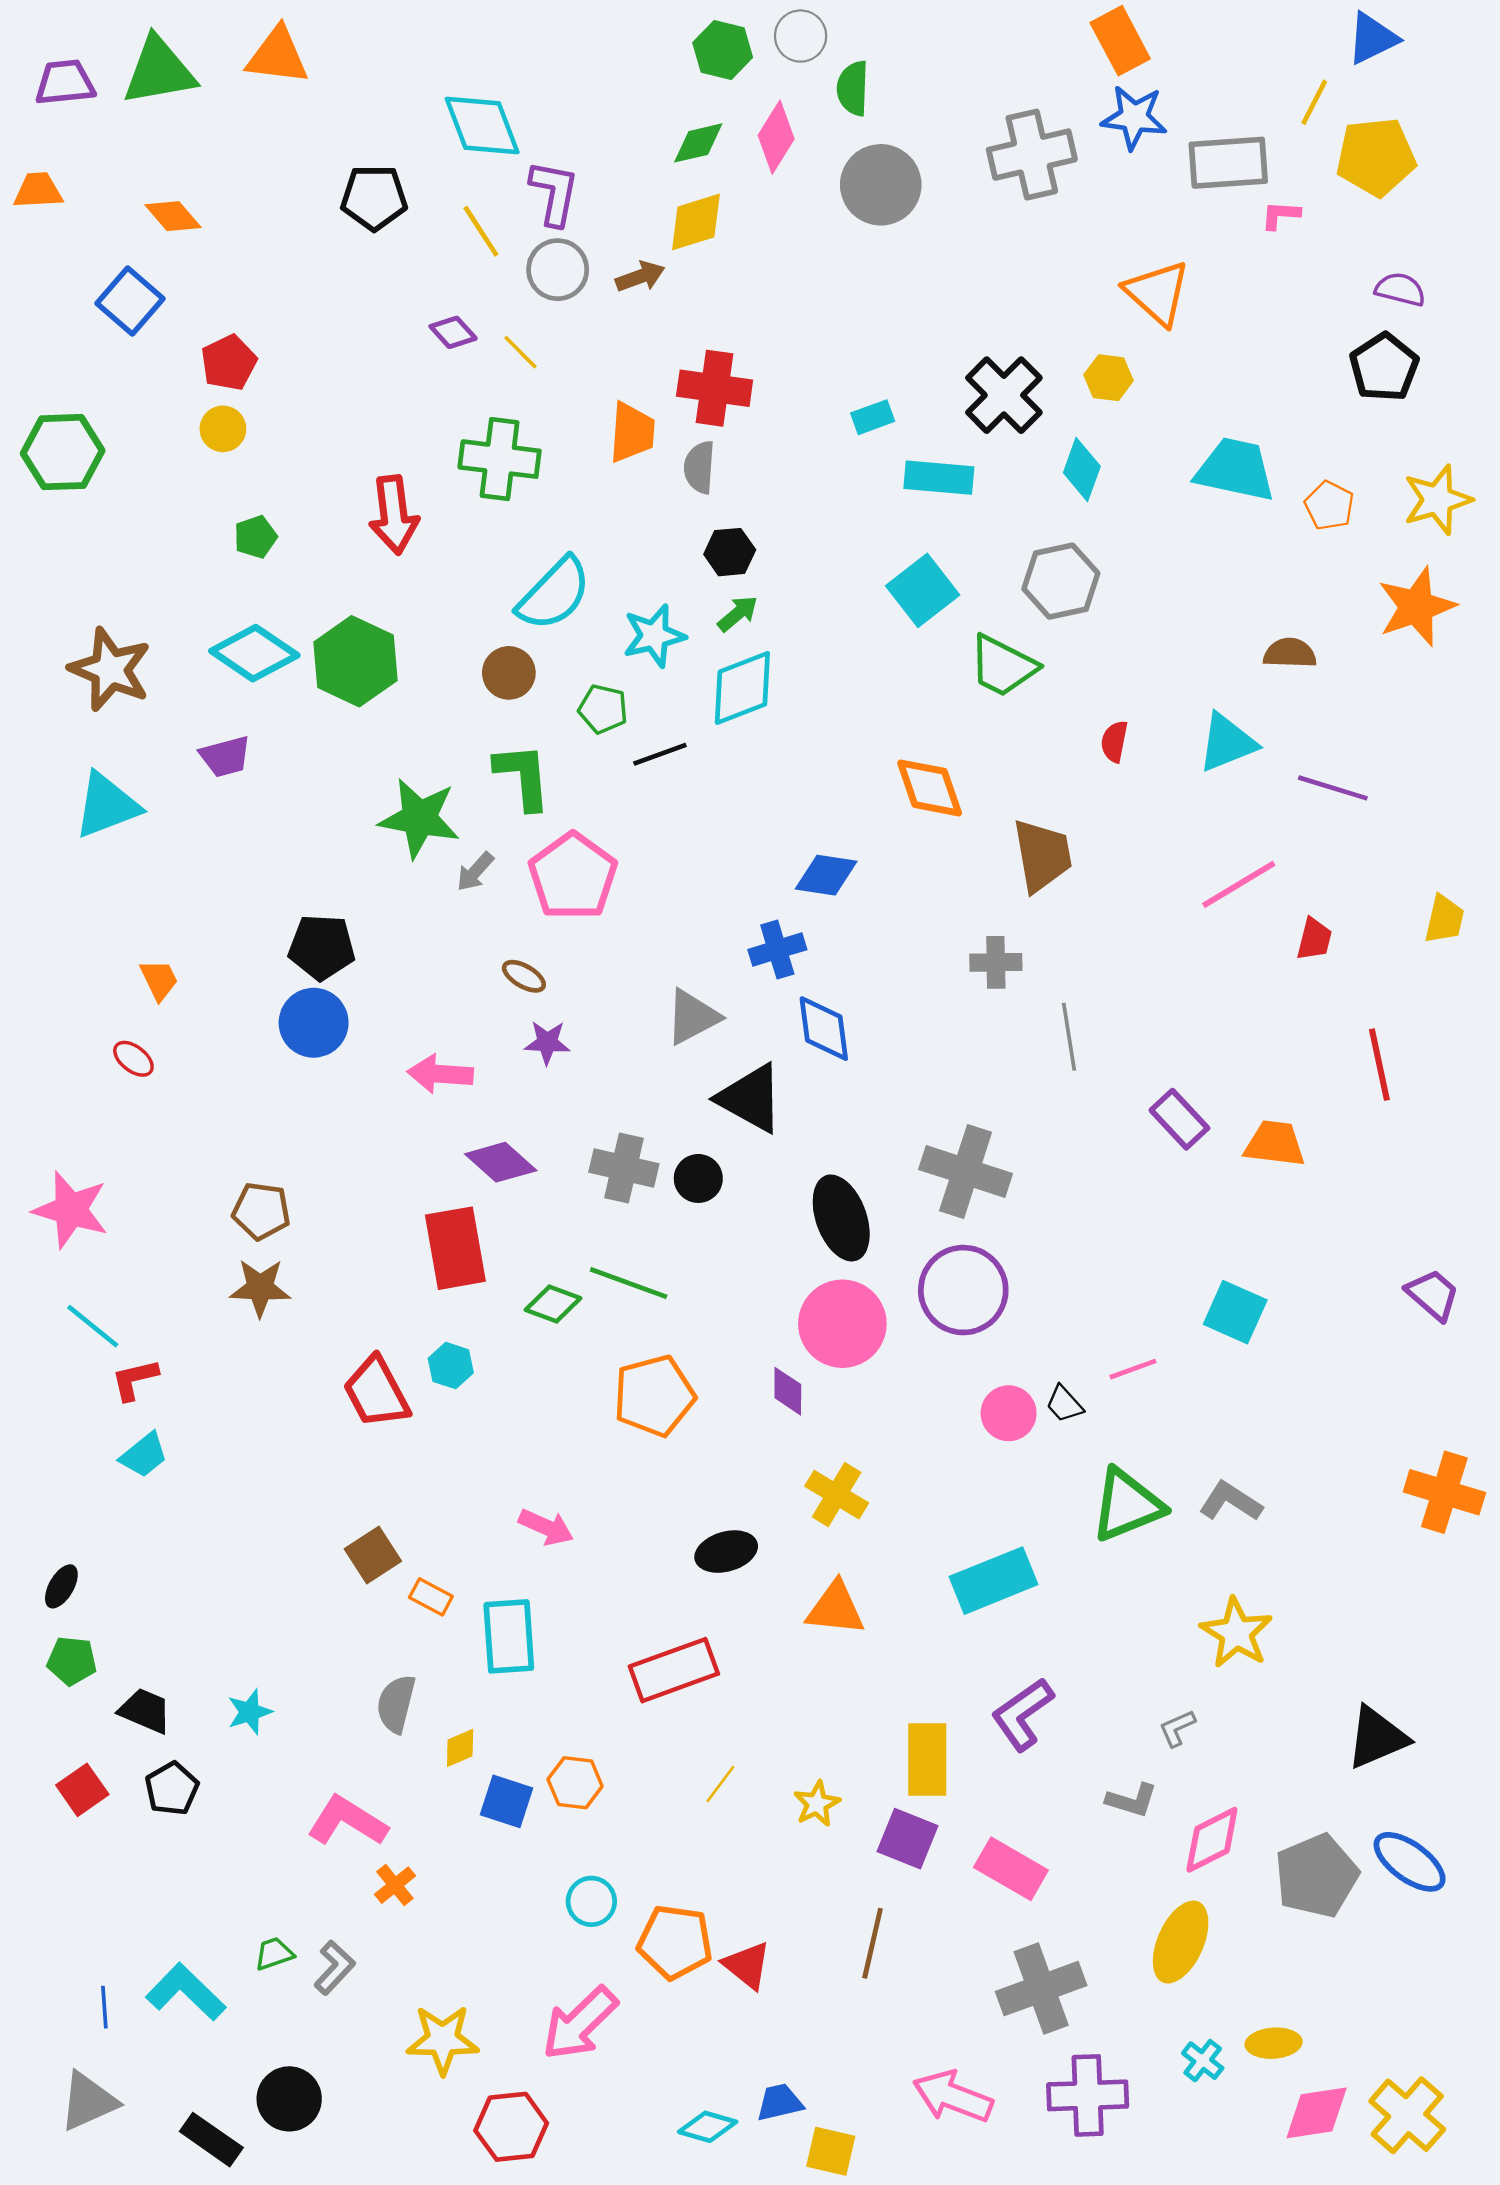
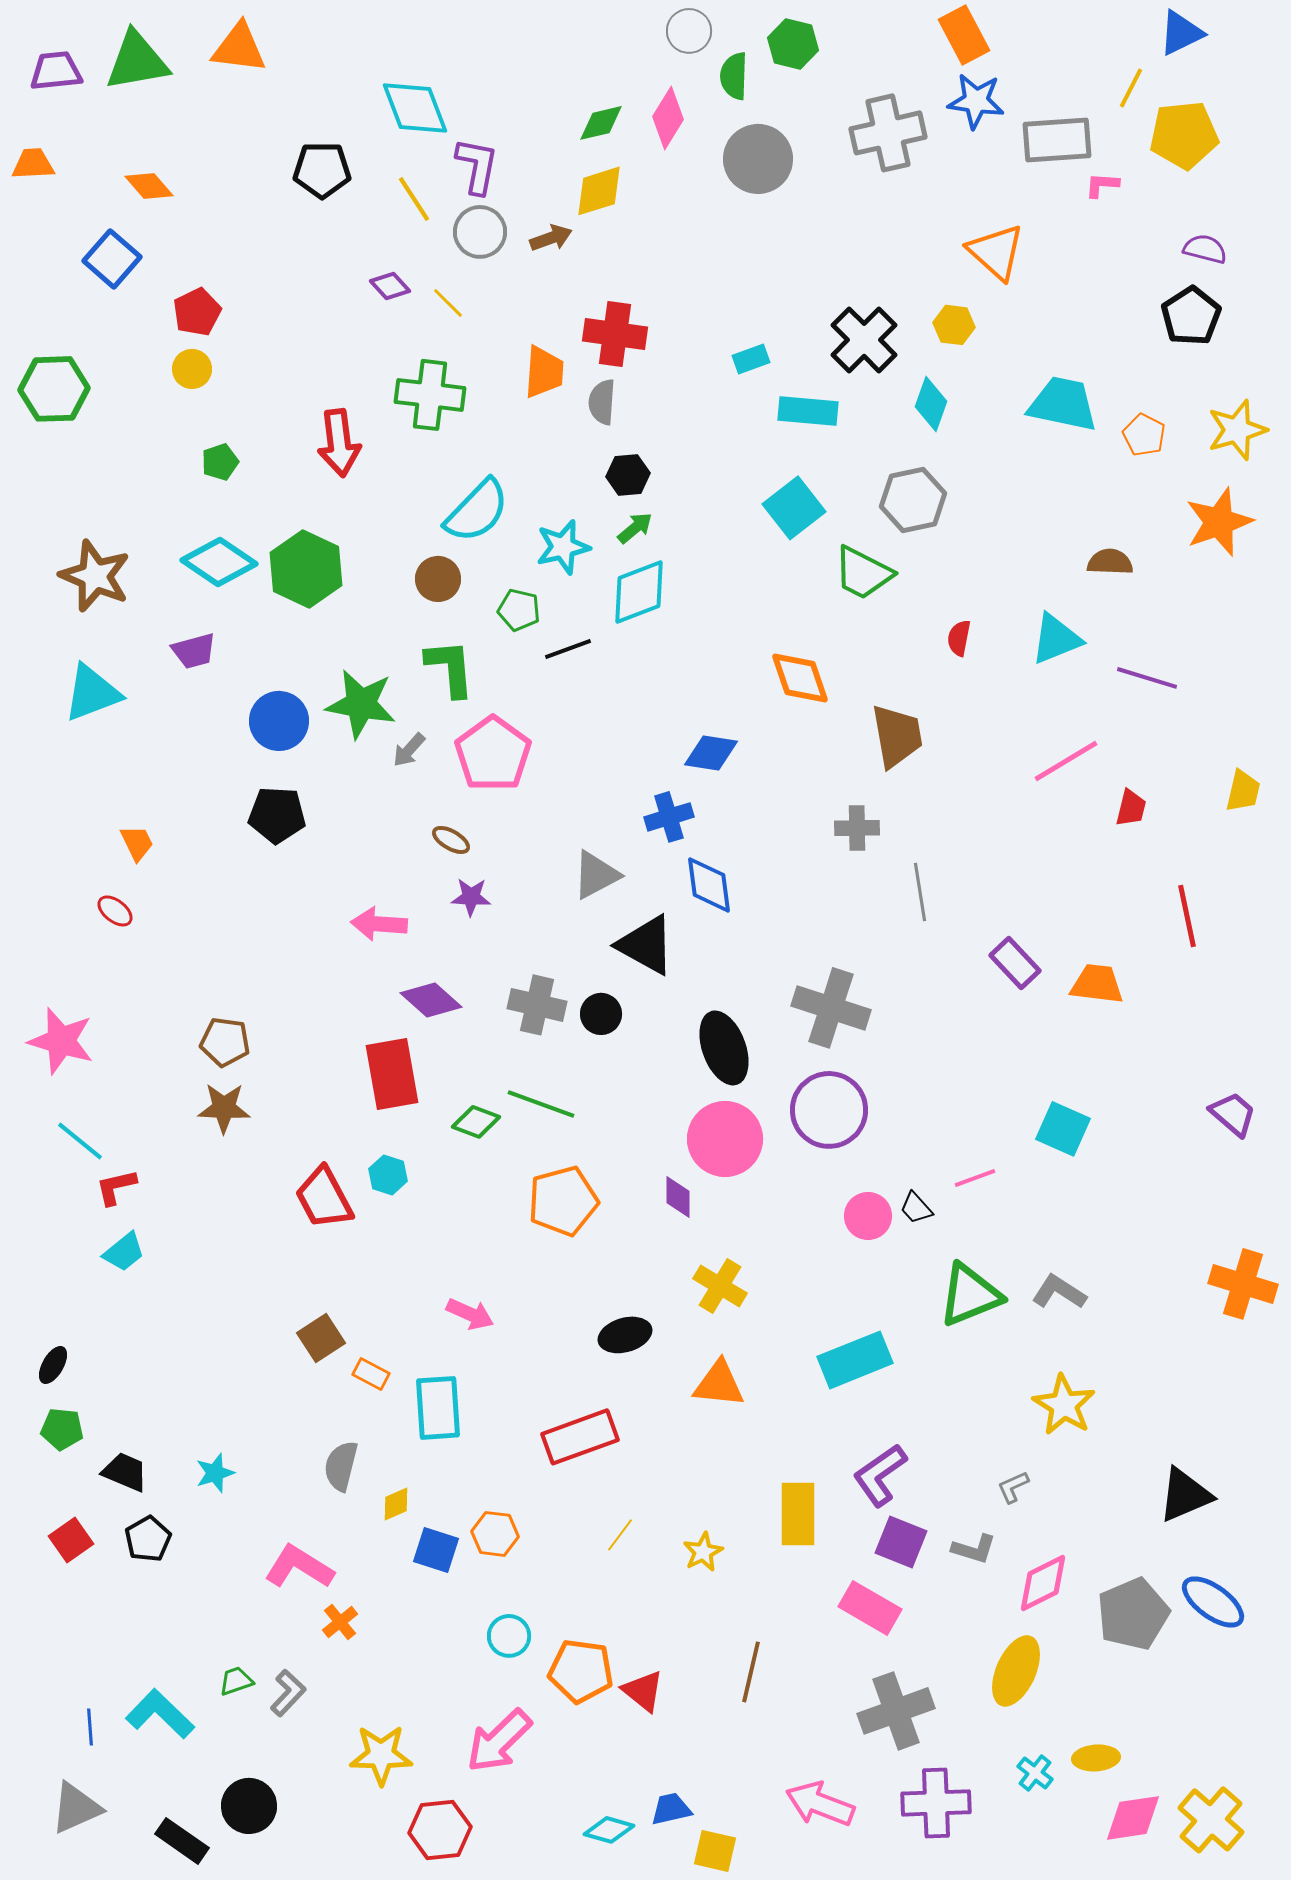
green hexagon: (723, 50) -> (793, 44), moved
blue circle: (314, 1023) -> (279, 721), moved
purple square: (907, 1839) -> (901, 1542), moved

